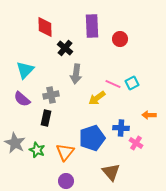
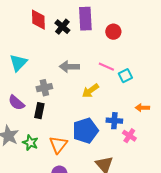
black cross: (65, 48) -> (62, 27), moved
gray arrow: (76, 74) -> (69, 67), turned 84
pink line: (113, 84) -> (106, 67), moved
purple semicircle: (22, 99) -> (16, 103), moved

